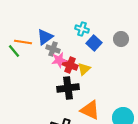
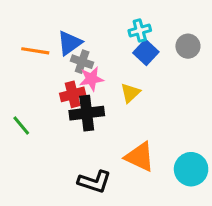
cyan cross: (82, 29) -> (140, 31), moved, turned -32
green line: (14, 51) -> (21, 126), moved
red cross: (70, 65) -> (73, 94), moved, turned -35
black cross: (68, 88) -> (87, 113), moved

